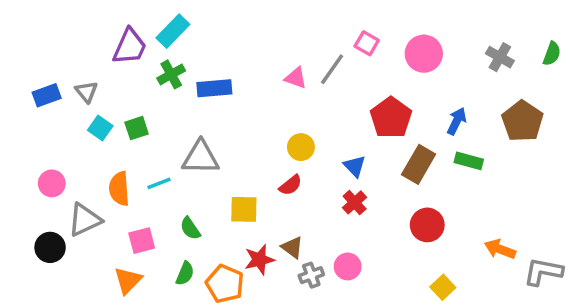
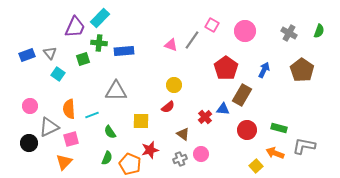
green cross: (171, 74) -> (99, 43), turned 35
green square: (137, 128) -> (83, 59), moved
green rectangle: (469, 161) -> (279, 128), moved
blue triangle: (355, 166) -> (223, 109), moved, turned -40
cyan line: (159, 183) -> (92, 115), moved
pink square: (142, 241) -> (71, 139), moved
brown triangle: (292, 247) -> (183, 134), moved
orange arrow: (500, 249) -> (275, 153), moved
gray L-shape: (543, 272) -> (304, 146), moved
orange triangle: (128, 280) -> (64, 162), moved

